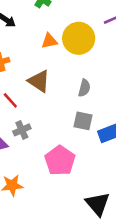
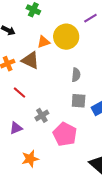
brown triangle: (39, 81) -> (30, 60), moved
gray cross: (22, 130) -> (42, 115), moved

